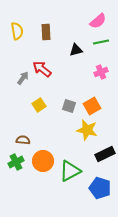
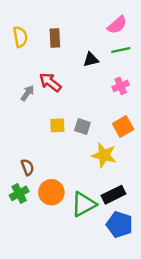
yellow square: (39, 105) -> (57, 125), moved, turned 32
orange square: (92, 106) -> (123, 127), moved
brown semicircle: (23, 140) -> (27, 167), turned 64
black rectangle: (105, 154) -> (114, 195), moved

